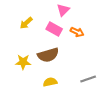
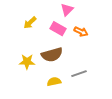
gray line: (88, 79) -> (79, 74), moved

